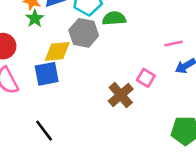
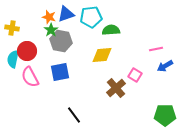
gray hexagon: (84, 33) -> (61, 41), moved
yellow diamond: (57, 51) -> (102, 55), moved
black line: (44, 131) -> (74, 115), moved

